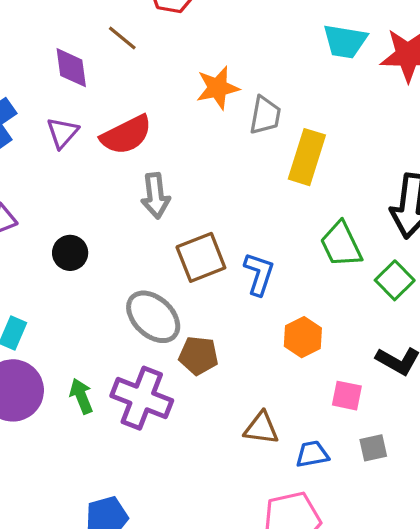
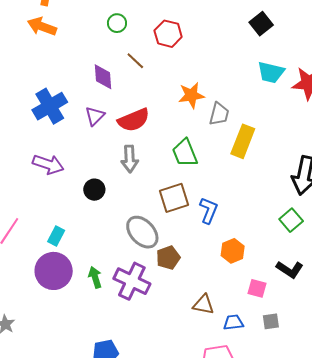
gray arrow: (155, 196) -> (130, 159), moved
green trapezoid: (341, 244) -> (185, 153), moved
brown pentagon: (198, 356) -> (168, 258), turned -30

